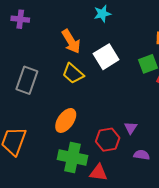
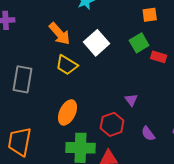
purple triangle: (131, 128) -> (131, 100), moved
purple semicircle: (142, 155) -> (148, 134), turned -126

